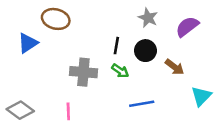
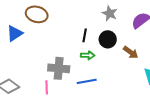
green arrow: (120, 71) -> (88, 55), turned -32
gray cross: (83, 72) -> (59, 68), moved
blue line: (142, 104) -> (87, 81), moved

